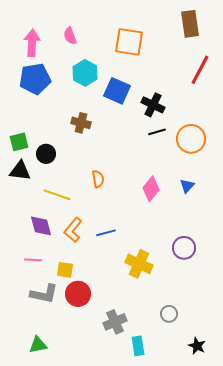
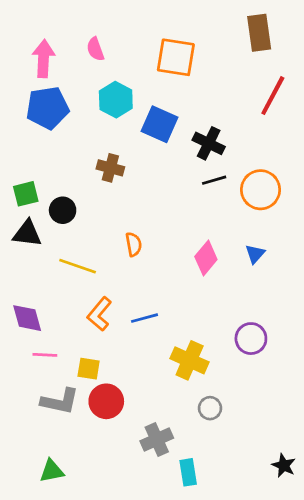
purple diamond: (41, 226) -> (27, 318), moved
gray circle: (169, 314) -> (210, 408), moved
black star: (197, 346) -> (284, 465), moved

